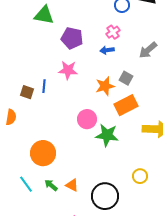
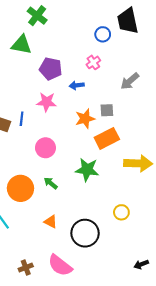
blue arrow: (107, 50) -> (77, 85), moved
gray square: (126, 78) -> (107, 110), turned -32
pink circle: (87, 119) -> (45, 148), moved
green arrow: (51, 185) -> (51, 183), moved

